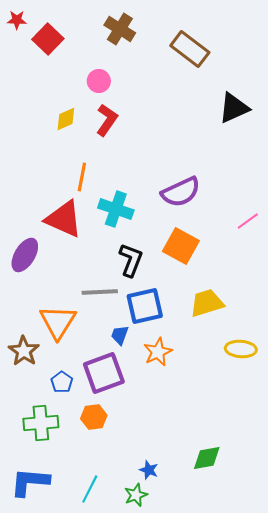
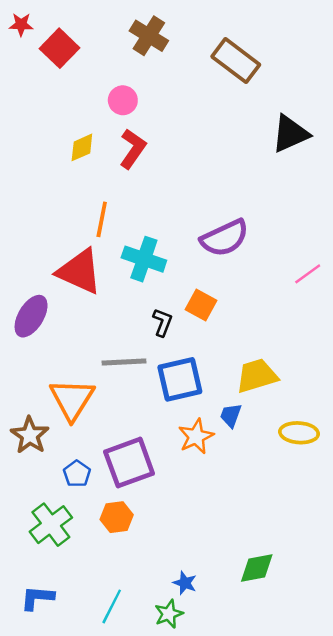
orange square: (181, 246) -> (201, 305), moved, size x0.7
black L-shape: (131, 260) -> (163, 322), size x0.7
blue trapezoid: (120, 335) -> (231, 415), moved
green cross: (41, 423) -> (51, 525), turned -32
blue L-shape: (30, 482) -> (37, 598), size x0.7

